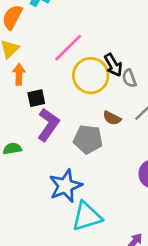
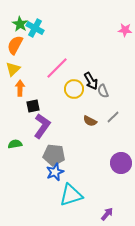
yellow circle: (91, 76) -> (74, 89), size x0.7
gray pentagon: (88, 139) -> (54, 155), moved
blue star: (65, 186) -> (55, 172), size x0.7

